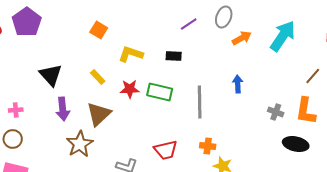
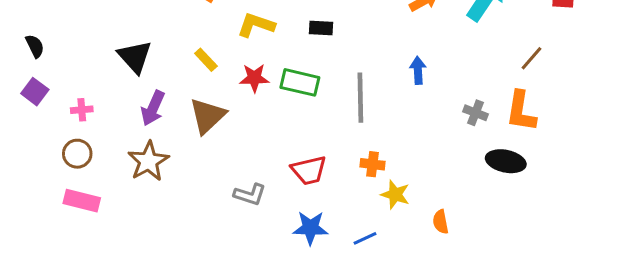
purple arrow: (63, 109) -> (153, 108), turned 30
brown star: (80, 144) -> (148, 161), moved

